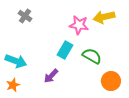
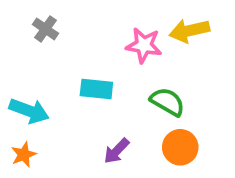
cyan rectangle: (65, 50) -> (96, 89), moved, turned 66
purple arrow: (51, 76) -> (117, 151), moved
orange circle: (111, 81) -> (180, 147), moved

